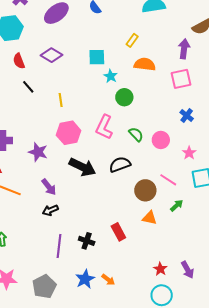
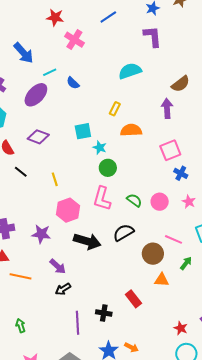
pink square: (181, 79) -> (170, 150), moved
green circle: (124, 97) -> (108, 168), moved
pink star: (189, 153) -> (189, 202), moved

